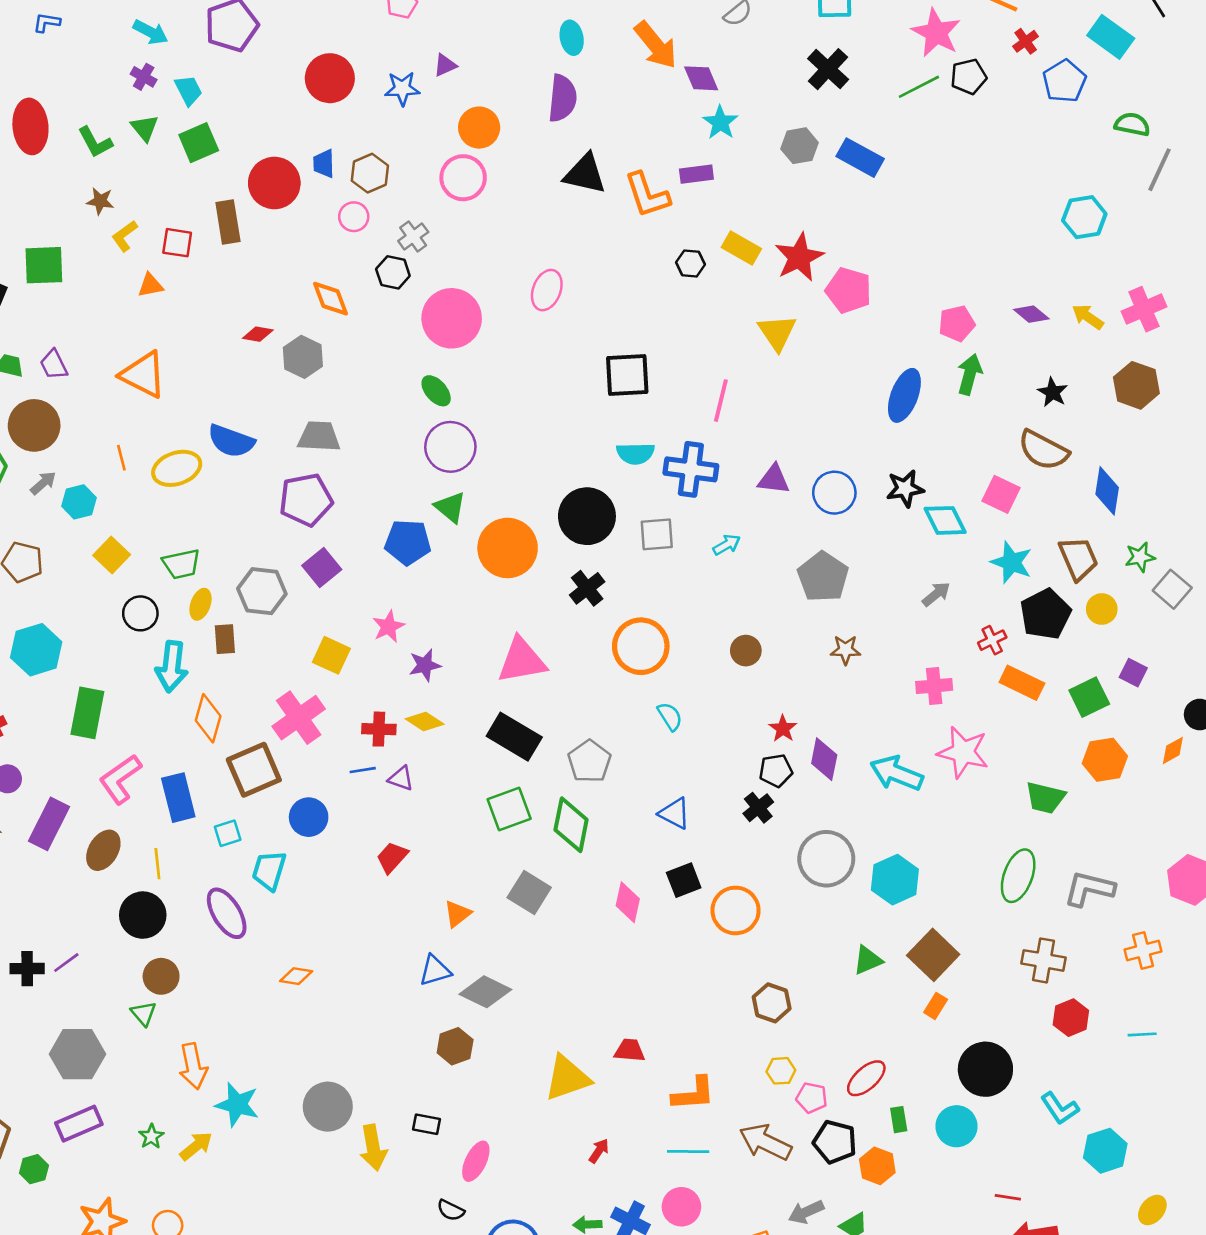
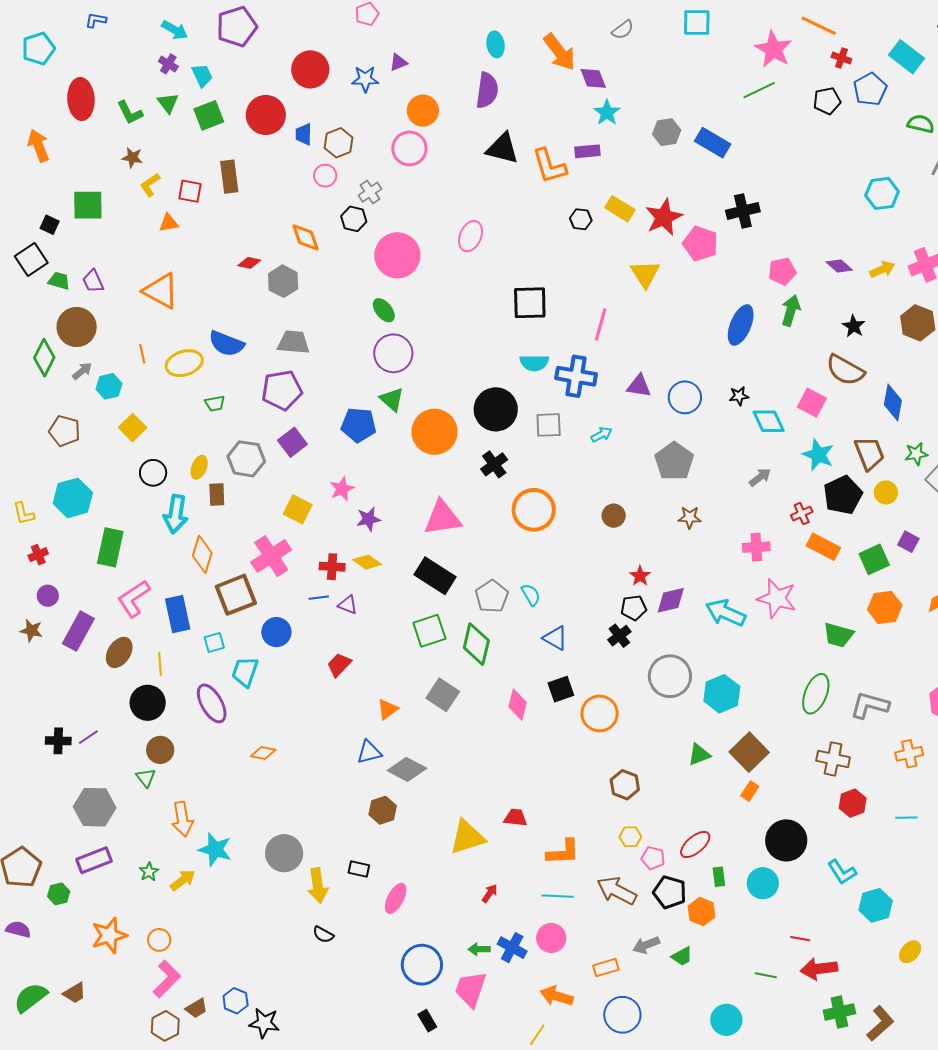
red cross: (1026, 41) -> (841, 58), turned -36
black cross: (828, 69) -> (743, 211), moved, turned 32
black pentagon: (969, 77) -> (827, 101), moved
red circle: (274, 183) -> (266, 115), moved
yellow arrow: (1088, 317) -> (882, 269), turned 120
black star: (905, 489) -> (739, 396), size x0.7
green trapezoid: (181, 564) -> (215, 403), moved, size x0.7
cyan semicircle: (670, 716) -> (531, 595), moved
purple diamond: (824, 759) -> (671, 600), turned 64
black semicircle: (451, 1210) -> (323, 935), moved

